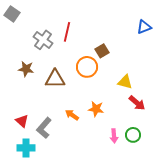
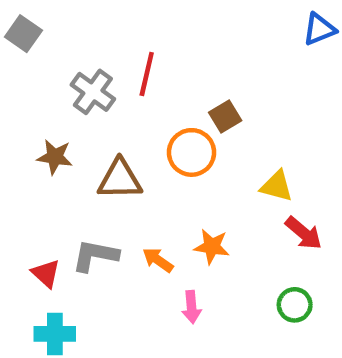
blue triangle: (144, 27) -> (319, 29), moved
gray L-shape: (44, 128) -> (95, 256), moved, turned 60
pink arrow: (114, 136) -> (192, 307), moved

